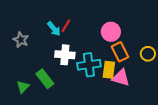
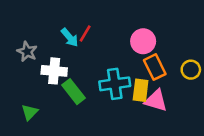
white cross: (65, 55) -> (54, 71), moved
green rectangle: (45, 79) -> (73, 92), moved

